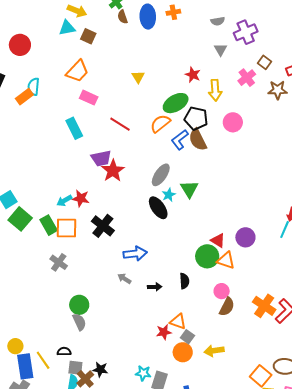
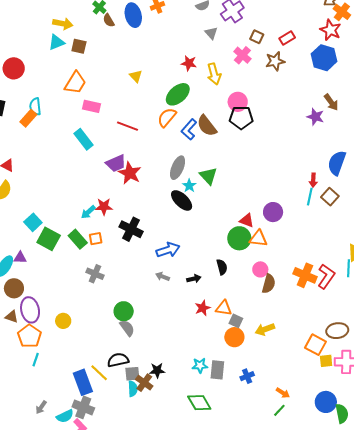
black pentagon: (196, 118) -> (241, 118), moved
orange square: (66, 228) -> (96, 239), size x0.6
red star: (164, 332) -> (203, 308), moved
yellow circle: (15, 346) -> (63, 321), moved
black semicircle: (64, 351) -> (118, 360), size x1.5

